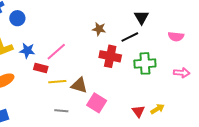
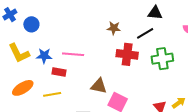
black triangle: (141, 17) -> (155, 13), turned -49
pink line: (56, 52) -> (73, 54), turned 50
yellow line: (57, 82) -> (52, 94), moved

